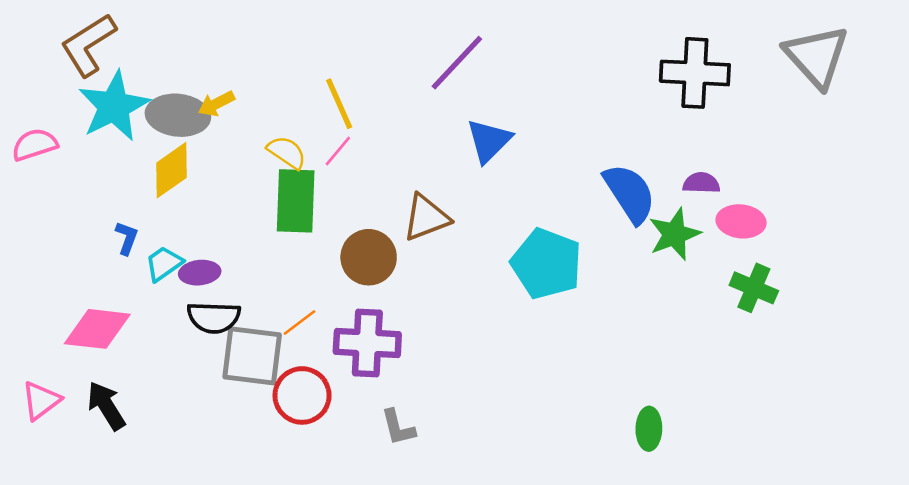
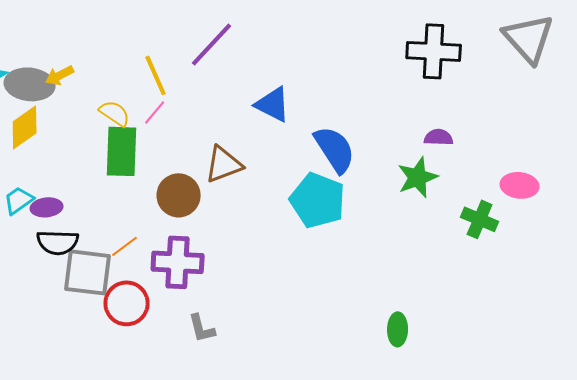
purple line: (457, 63) -> (212, 44), moved
blue triangle: (489, 141) -> (273, 104), turned -48
blue semicircle: (630, 193) -> (335, 149), moved
pink ellipse: (741, 221) -> (520, 185), moved

